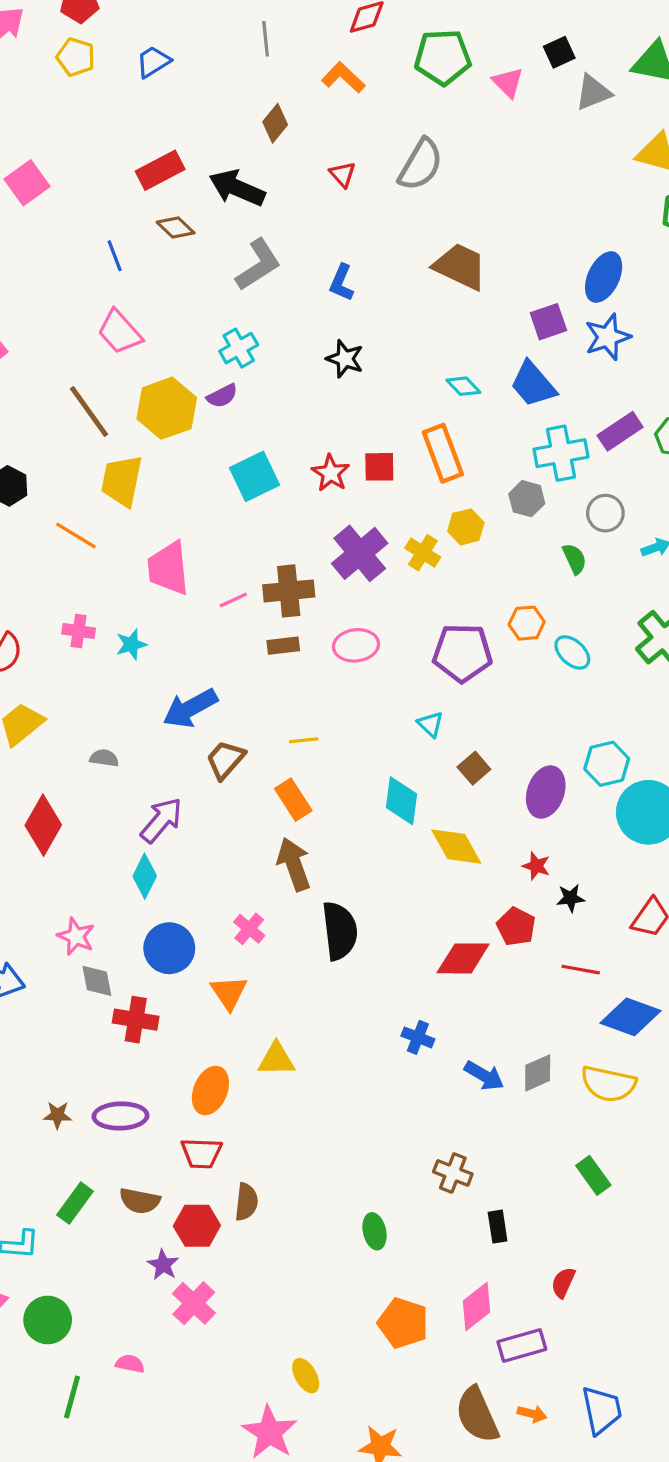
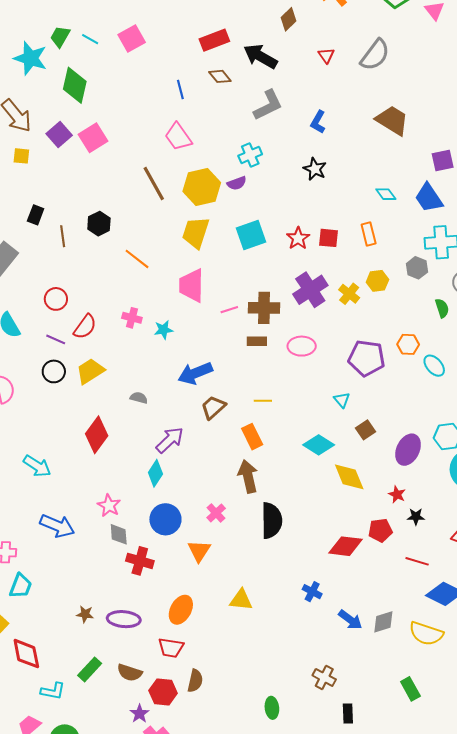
orange rectangle: (443, 453) -> (369, 234), size x0.7
yellow trapezoid: (122, 481) -> (196, 233), moved
cyan diamond: (401, 801) -> (319, 445), turned -72
red pentagon: (516, 927) -> (380, 530), turned 30
yellow triangle: (276, 1059) -> (241, 600), moved

